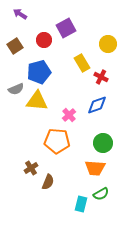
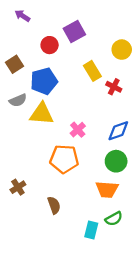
brown square: (15, 46) -> (15, 64), moved
blue diamond: (97, 105) -> (118, 131), moved
brown cross: (31, 168) -> (18, 187), moved
brown semicircle: (48, 182) -> (54, 205), turned -42

